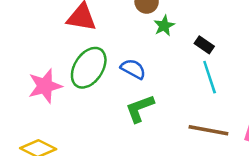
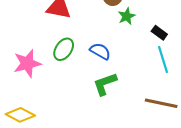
green ellipse: (89, 68) -> (64, 49), size x0.7

